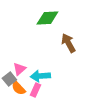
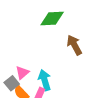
cyan arrow: (40, 76) -> (45, 80), turned 78

